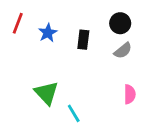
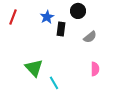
black circle: (120, 23) -> (78, 11), moved
blue star: (48, 33) -> (47, 17), moved

